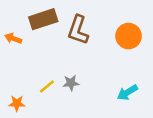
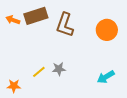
orange arrow: (13, 38) -> (13, 20), moved

